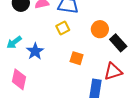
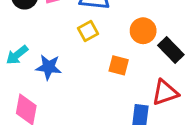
blue star: (35, 51) -> (49, 67), turned -30
orange square: (77, 58) -> (119, 65), moved

